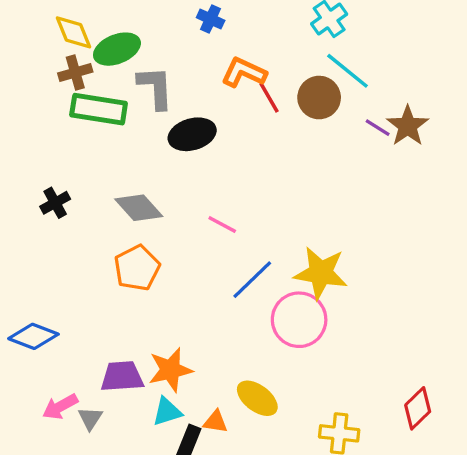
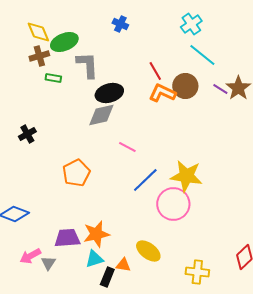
orange L-shape: (244, 72) -> (162, 93), moved
brown circle: (319, 98) -> (185, 86), moved
green rectangle: (99, 109) -> (53, 78), size x0.5
gray diamond: (139, 208) -> (101, 115), moved, turned -60

